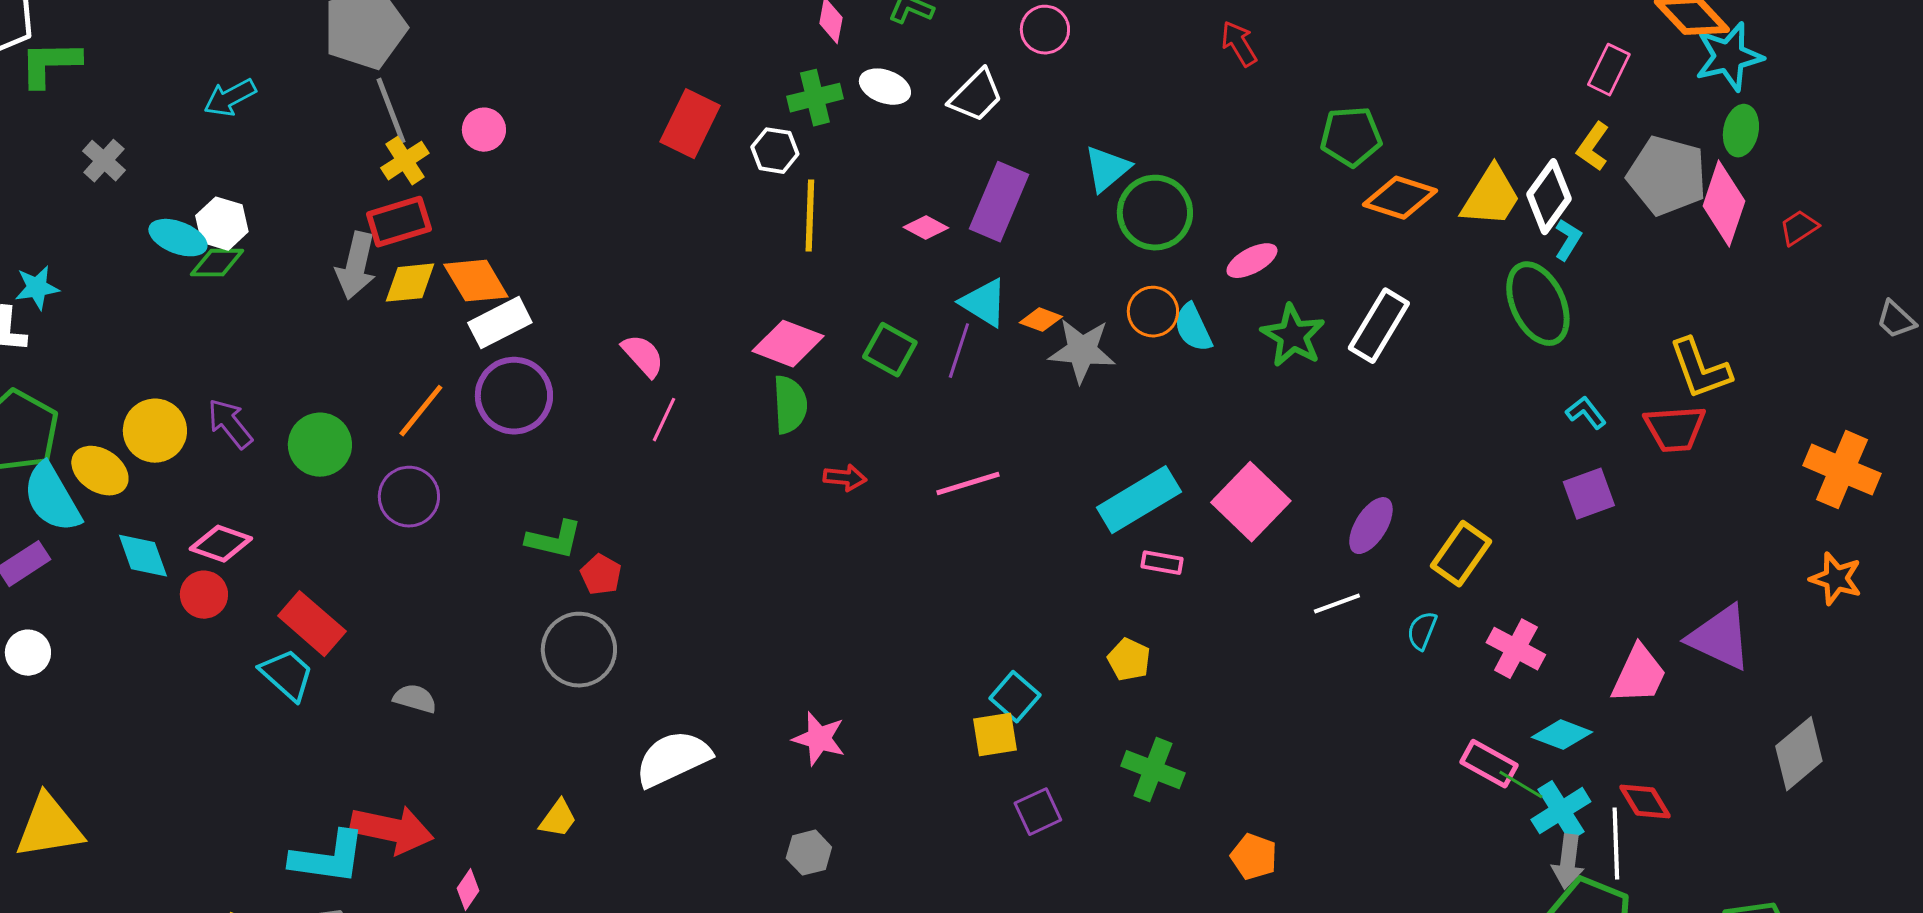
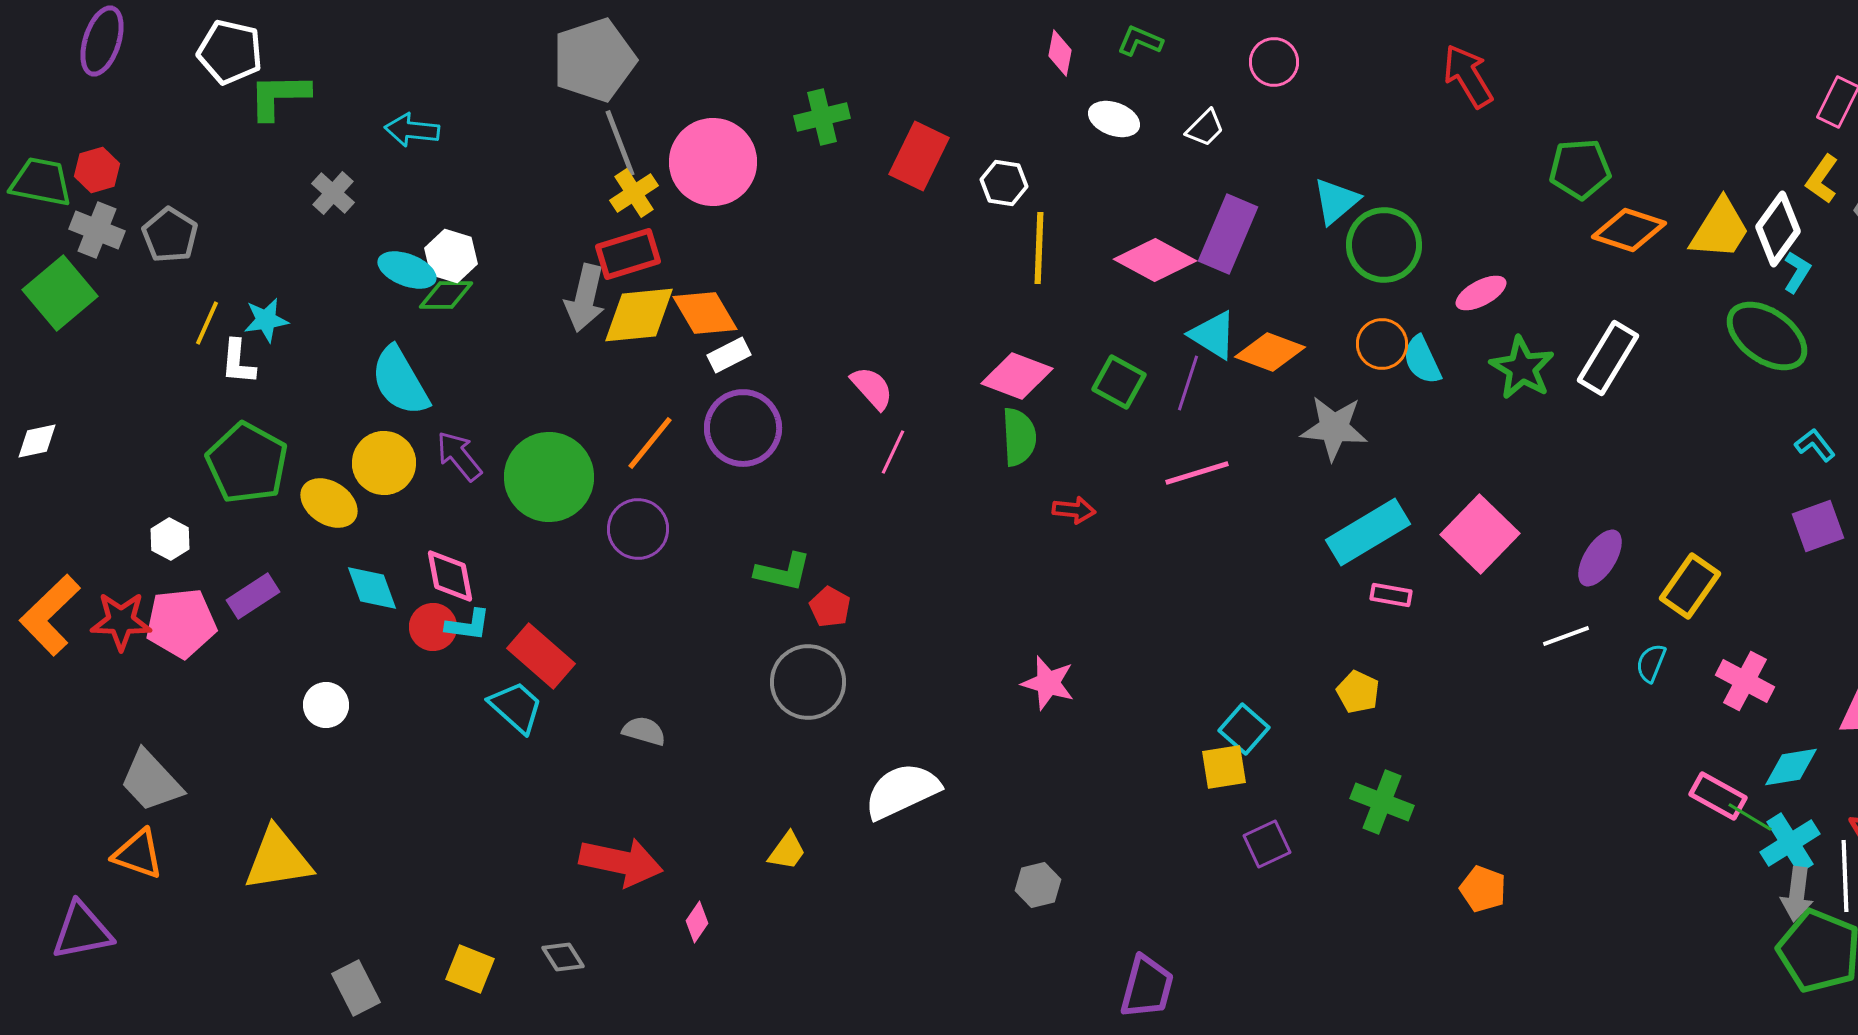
red arrow: (1239, 44) -> (1468, 76), size x1.4
white trapezoid: (976, 96) -> (1205, 128), size x0.7
cyan arrow: (230, 98) -> (412, 130), moved, turned 34
green cross: (815, 98) -> (822, 117), moved
pink circle: (484, 130) -> (713, 162), size x2.0
pink diamond: (926, 228) -> (1155, 260), size x1.8
yellow diamond: (410, 283) -> (639, 315), size x1.4
green ellipse: (1538, 304) -> (1767, 336), turned -30
orange diamond: (1041, 320) -> (1270, 352), size x1.6
white rectangle: (500, 323) -> (729, 355), size x0.7
gray star: (1082, 351) -> (1334, 428), moved
green circle: (320, 445) -> (549, 477), size x1.4
pink line: (968, 484) -> (1197, 473), moved
cyan semicircle: (52, 498) -> (400, 381), moved
pink diamond: (221, 544) -> (450, 576), turned 60
white circle: (28, 653) -> (326, 705), moved
cyan diamond: (1562, 735) -> (1791, 767), turned -30
pink star: (819, 739) -> (1048, 683), moved
cyan L-shape: (328, 858) -> (468, 625), moved, size x0.6

